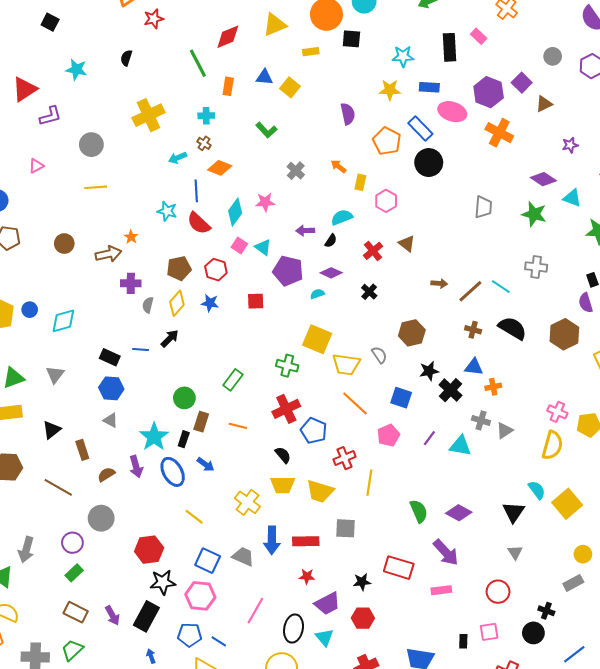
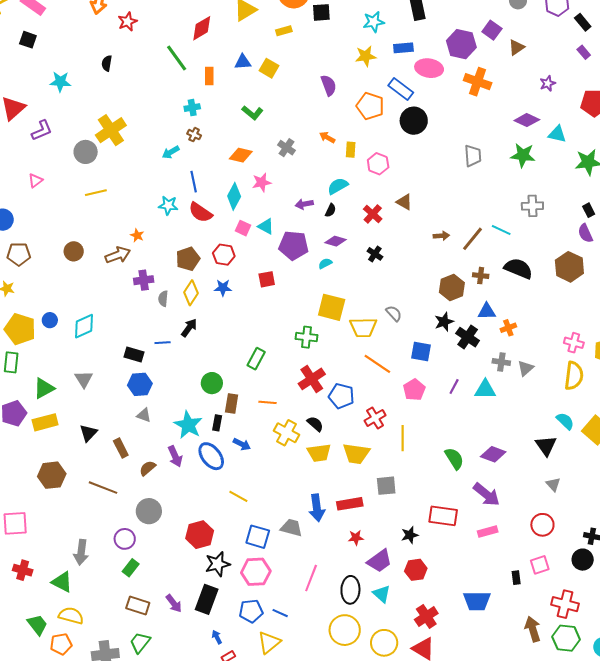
yellow cross: (148, 115) -> (111, 130), moved
orange diamond: (220, 168) -> (241, 155), moved
brown hexagon: (412, 333) -> (452, 288), moved
yellow cross: (247, 502) -> (286, 433), moved

